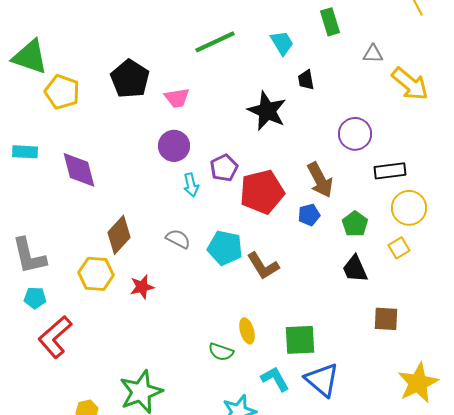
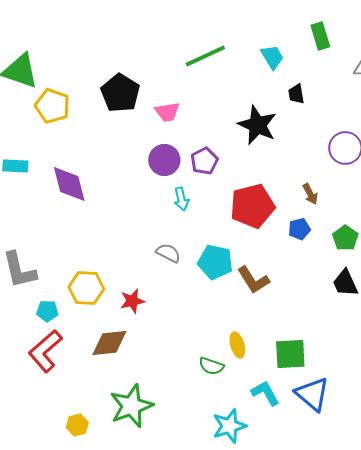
purple pentagon: (224, 168) -> (204, 161), moved
brown arrow: (320, 180) -> (310, 194), size x0.6
brown diamond: (119, 235) -> (109, 343), moved, turned 42
cyan pentagon: (35, 298) -> (47, 311), moved

